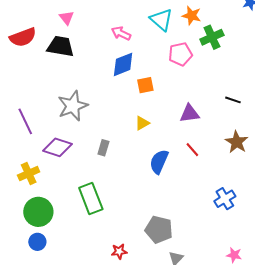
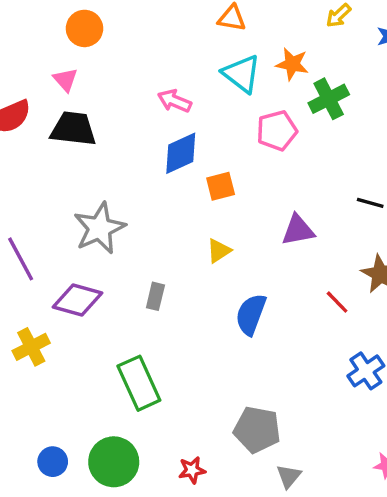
pink triangle: (66, 18) -> (65, 80), moved
red line: (192, 150) -> (337, 302), moved
green circle: (38, 212) -> (114, 462), moved

